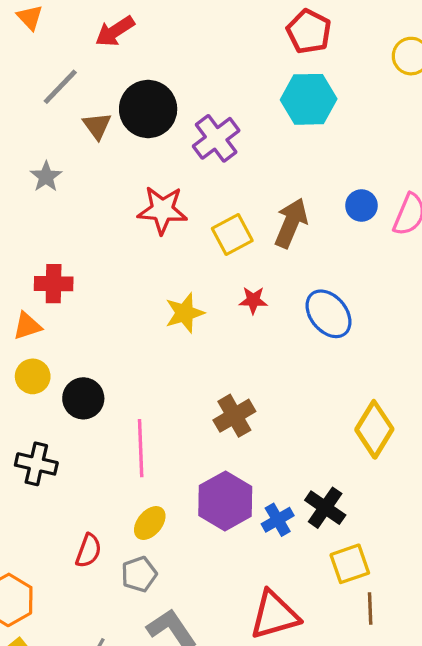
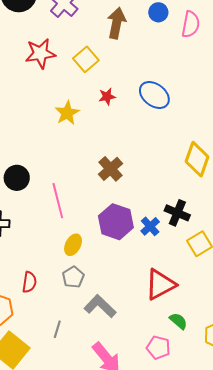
blue circle: (361, 206) -> (158, 12), moved
brown arrow: (291, 223) -> (117, 23), moved
red semicircle: (89, 551) -> (29, 282), moved

